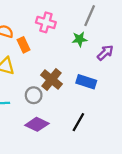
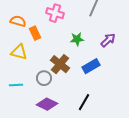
green star: (80, 39) -> (77, 39), moved
blue rectangle: (86, 82) -> (91, 66), turned -48

